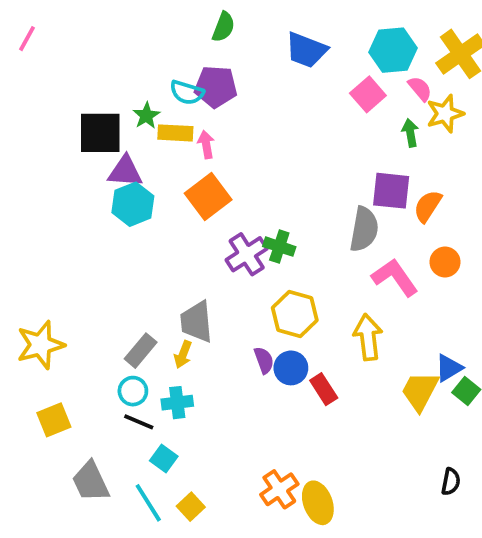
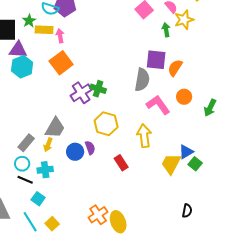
gray trapezoid: (197, 322) -> (55, 128), turned -145
blue circle: (291, 368) -> (75, 152), moved

